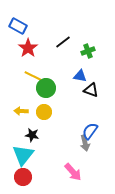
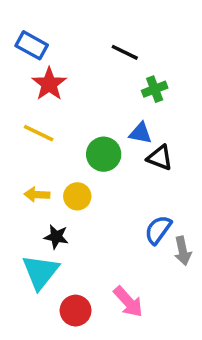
black line: (63, 42) -> (125, 52), moved, turned 63
yellow line: (33, 76) -> (39, 133), moved
green circle: (46, 88) -> (104, 154), moved
gray arrow: (85, 143) -> (183, 251), moved
red circle: (23, 177) -> (76, 311), moved

